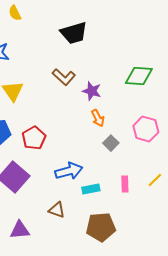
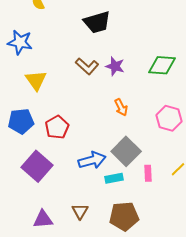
purple star: (92, 91) -> (115, 66), moved
gray square: (111, 143) -> (126, 151), moved, size x1.8
brown triangle: (57, 210) -> (80, 211), moved, turned 42

